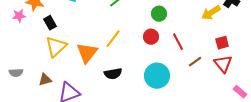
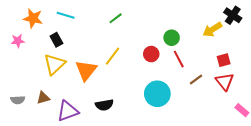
green circle: (159, 14) -> (172, 38), moved
pink star: (19, 16) -> (18, 41), moved
black rectangle: (50, 23) -> (56, 40), moved
gray semicircle: (16, 73) -> (18, 100), moved
black semicircle: (113, 74) -> (104, 105), moved

